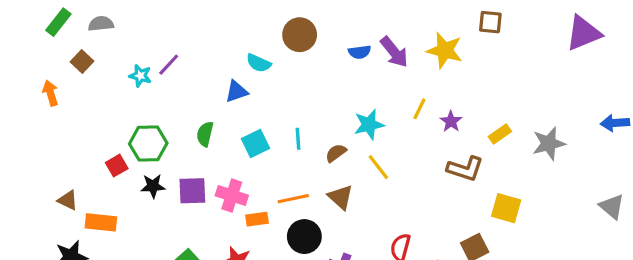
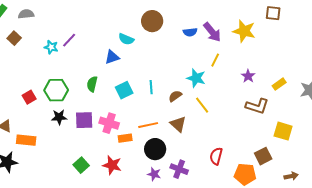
yellow line: (419, 109) -> (215, 60), moved
cyan star: (369, 125) -> (196, 78), turned 30
red square: (117, 166) -> (29, 97), moved

